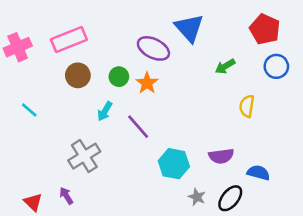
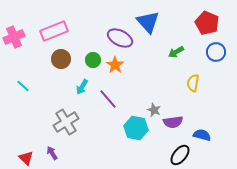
gray star: (197, 197) -> (154, 110), moved

